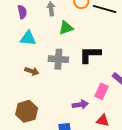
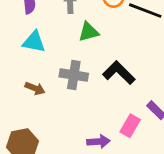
black L-shape: (90, 55) -> (119, 73), turned 40

